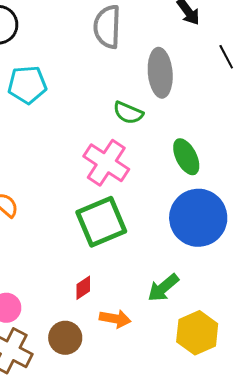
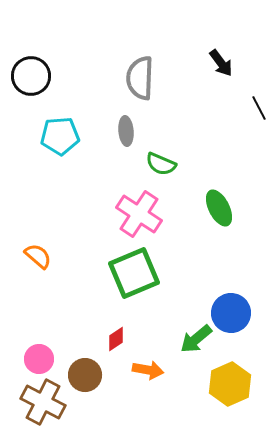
gray ellipse: (160, 73) -> (126, 131), moved, size x0.6
blue circle: (198, 218) -> (231, 313), moved, size x0.7
brown circle: (65, 338) -> (85, 375), moved

